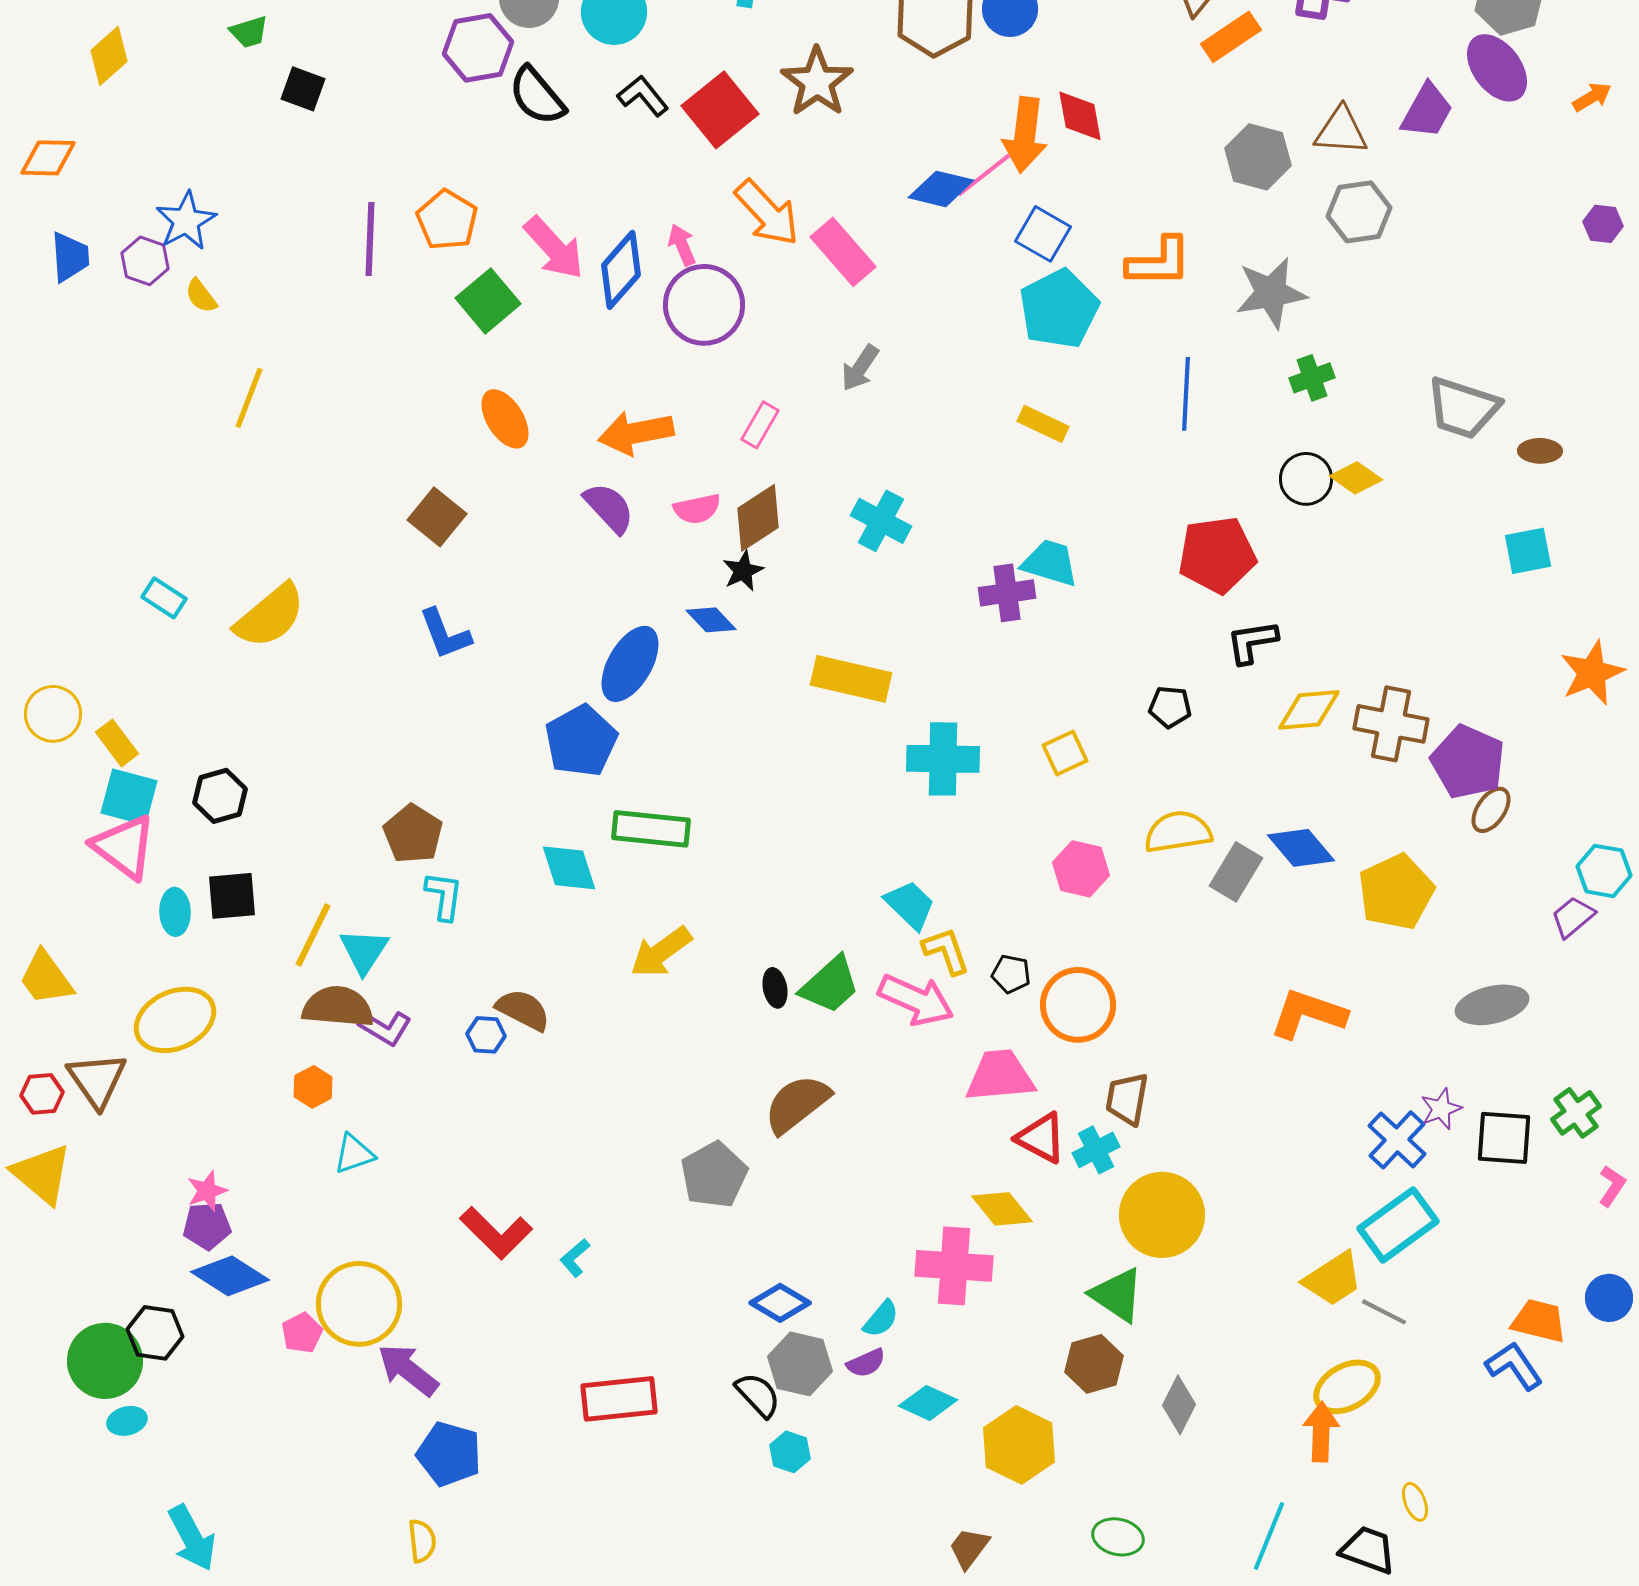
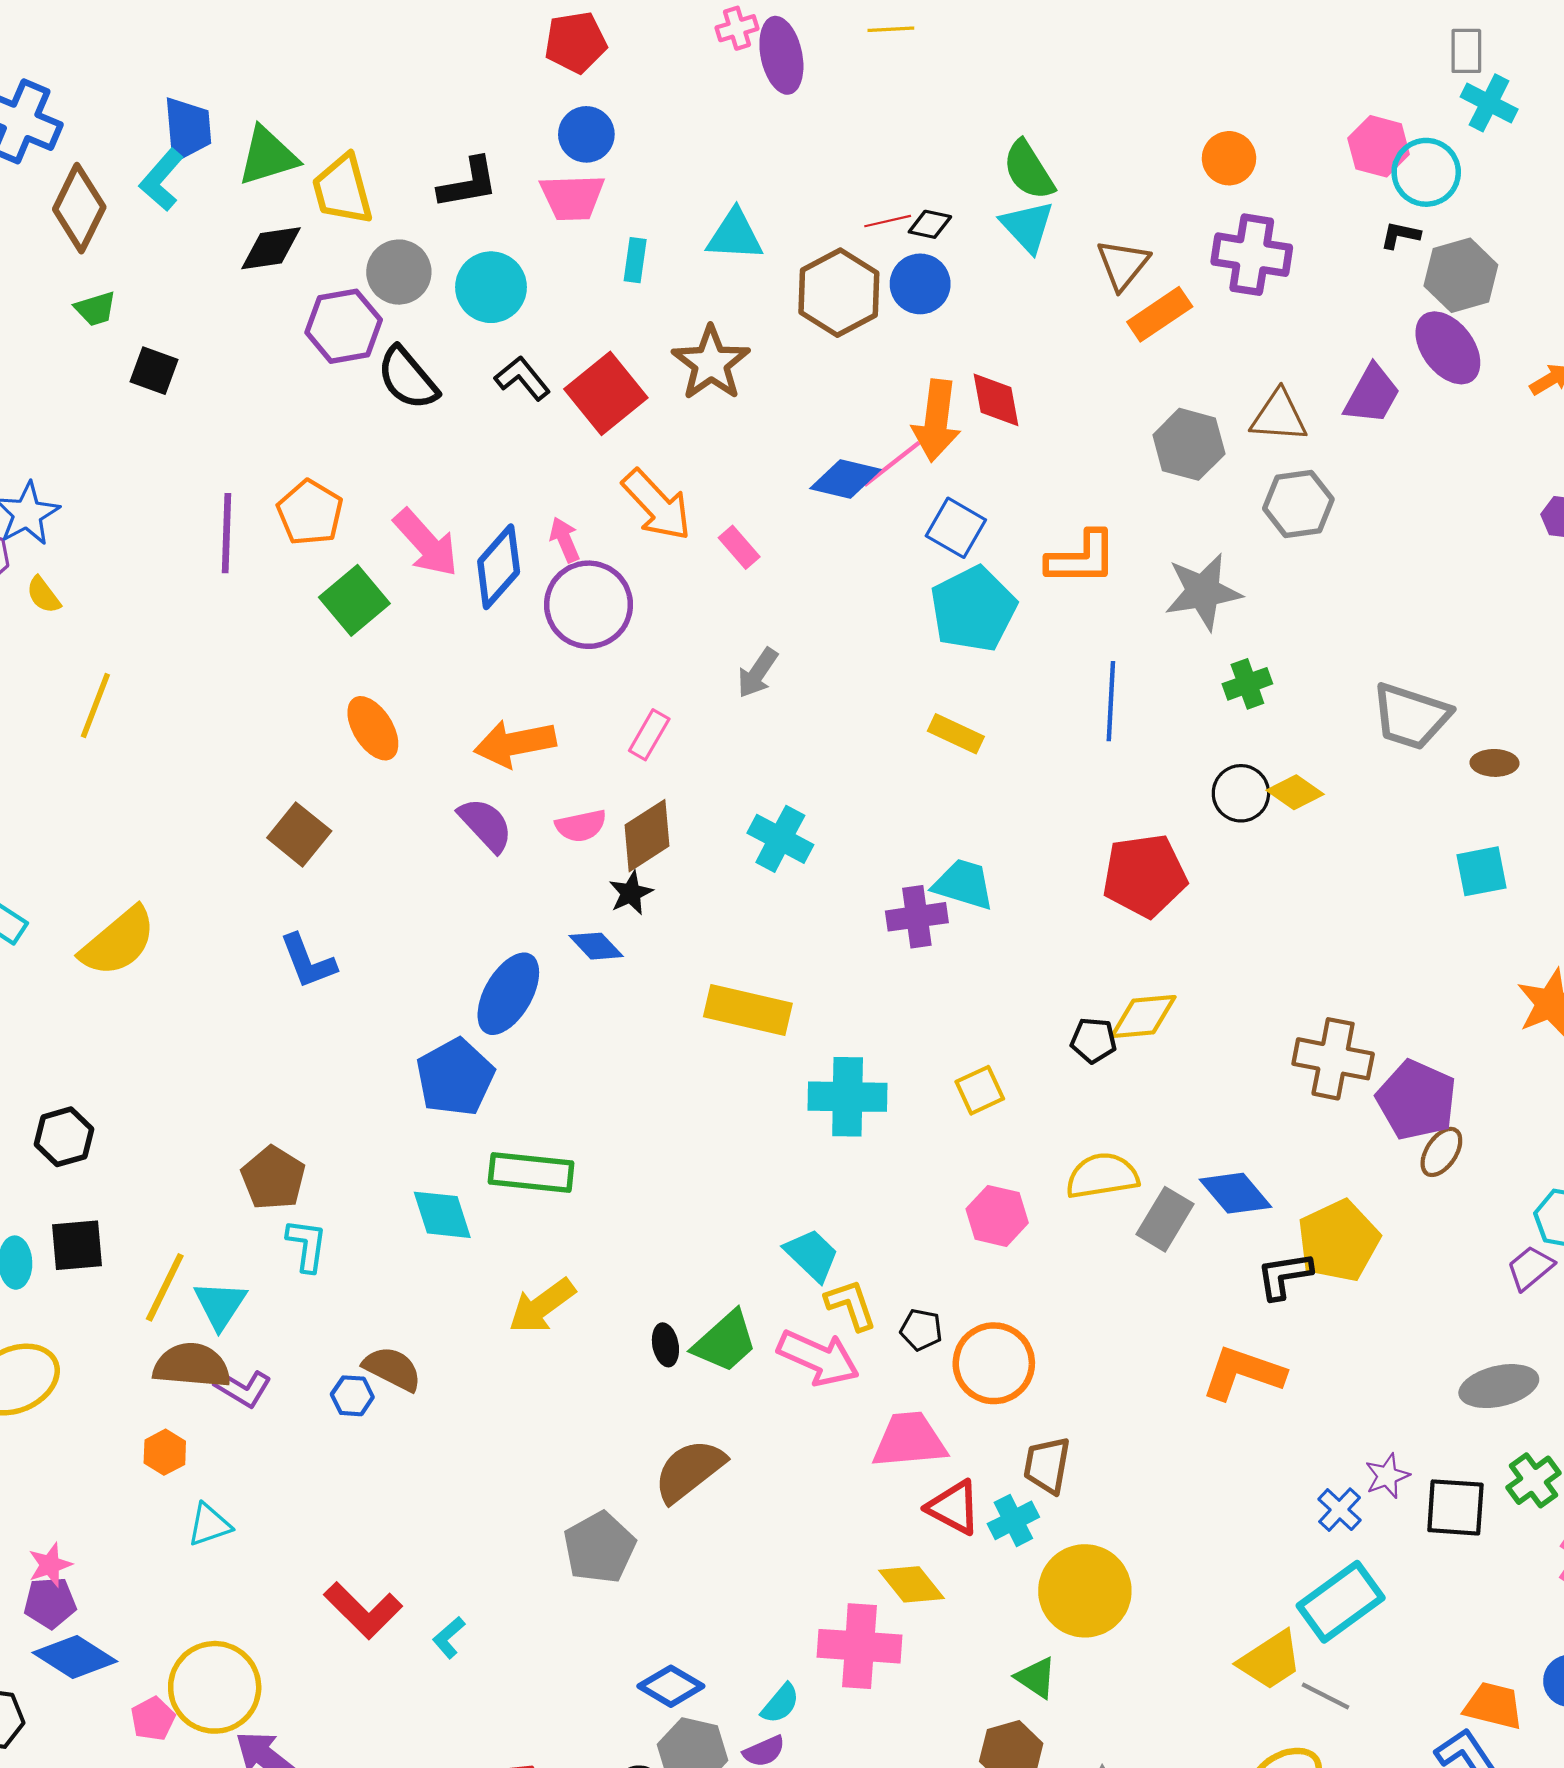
pink rectangle: (843, 252) -> (739, 547), size x0.6
black L-shape: (1252, 642) -> (1284, 1276), moved
yellow diamond: (1309, 710) -> (1143, 1017), moved
gray ellipse: (1492, 1005) -> (1499, 1386), moved
blue cross: (1397, 1140) -> (1340, 1510), size x0.7
green triangle: (1117, 1295) -> (1036, 1678), size x0.7

